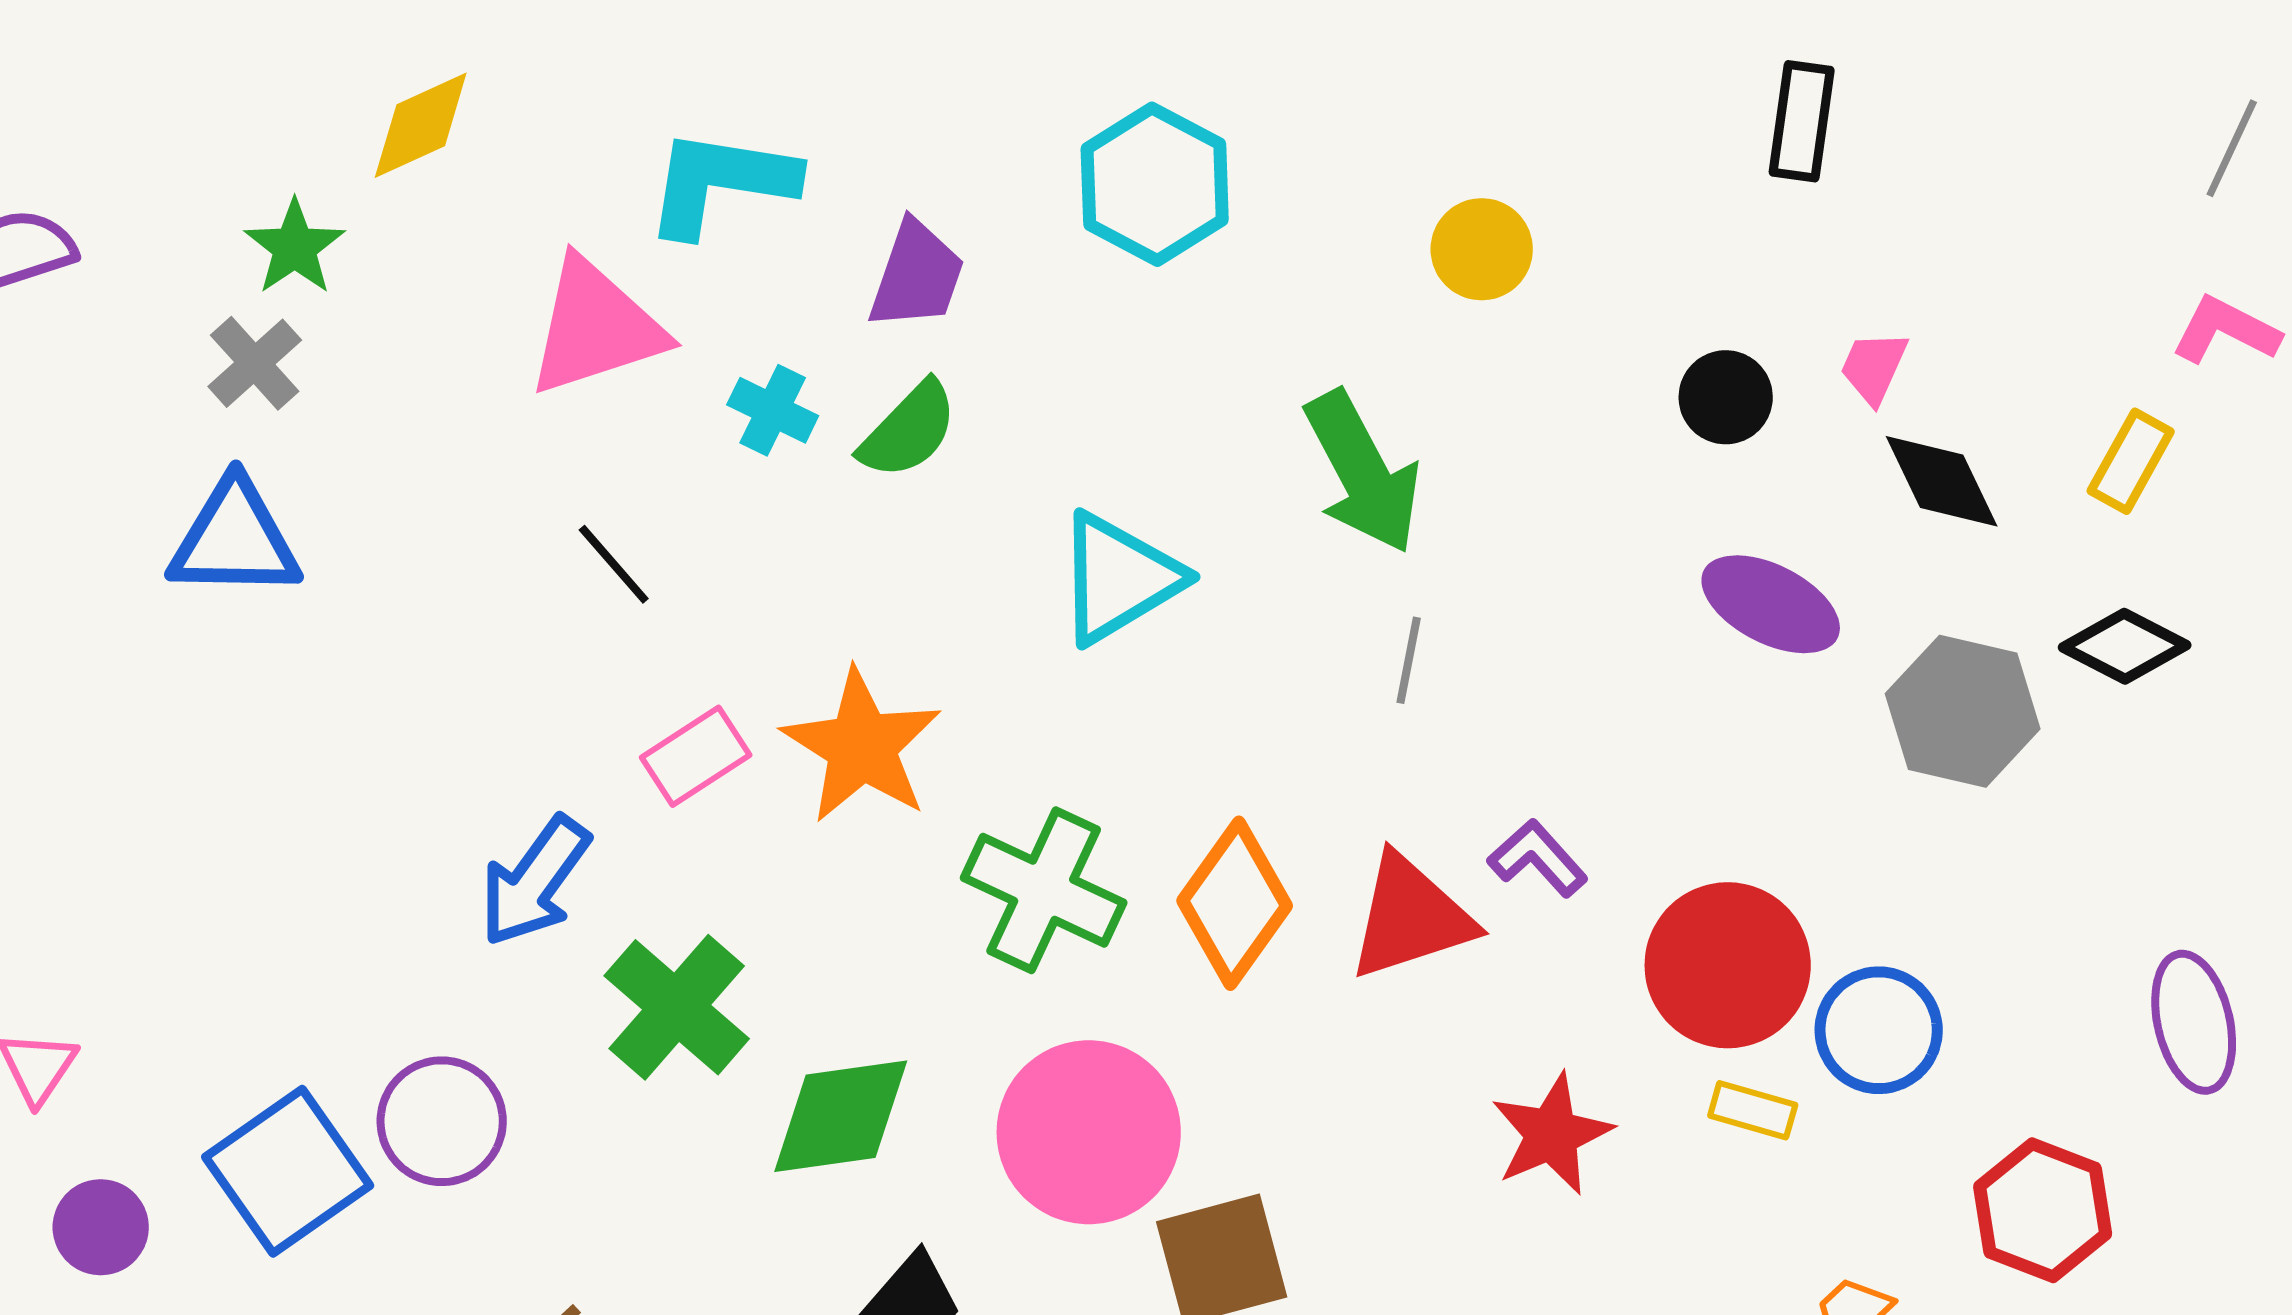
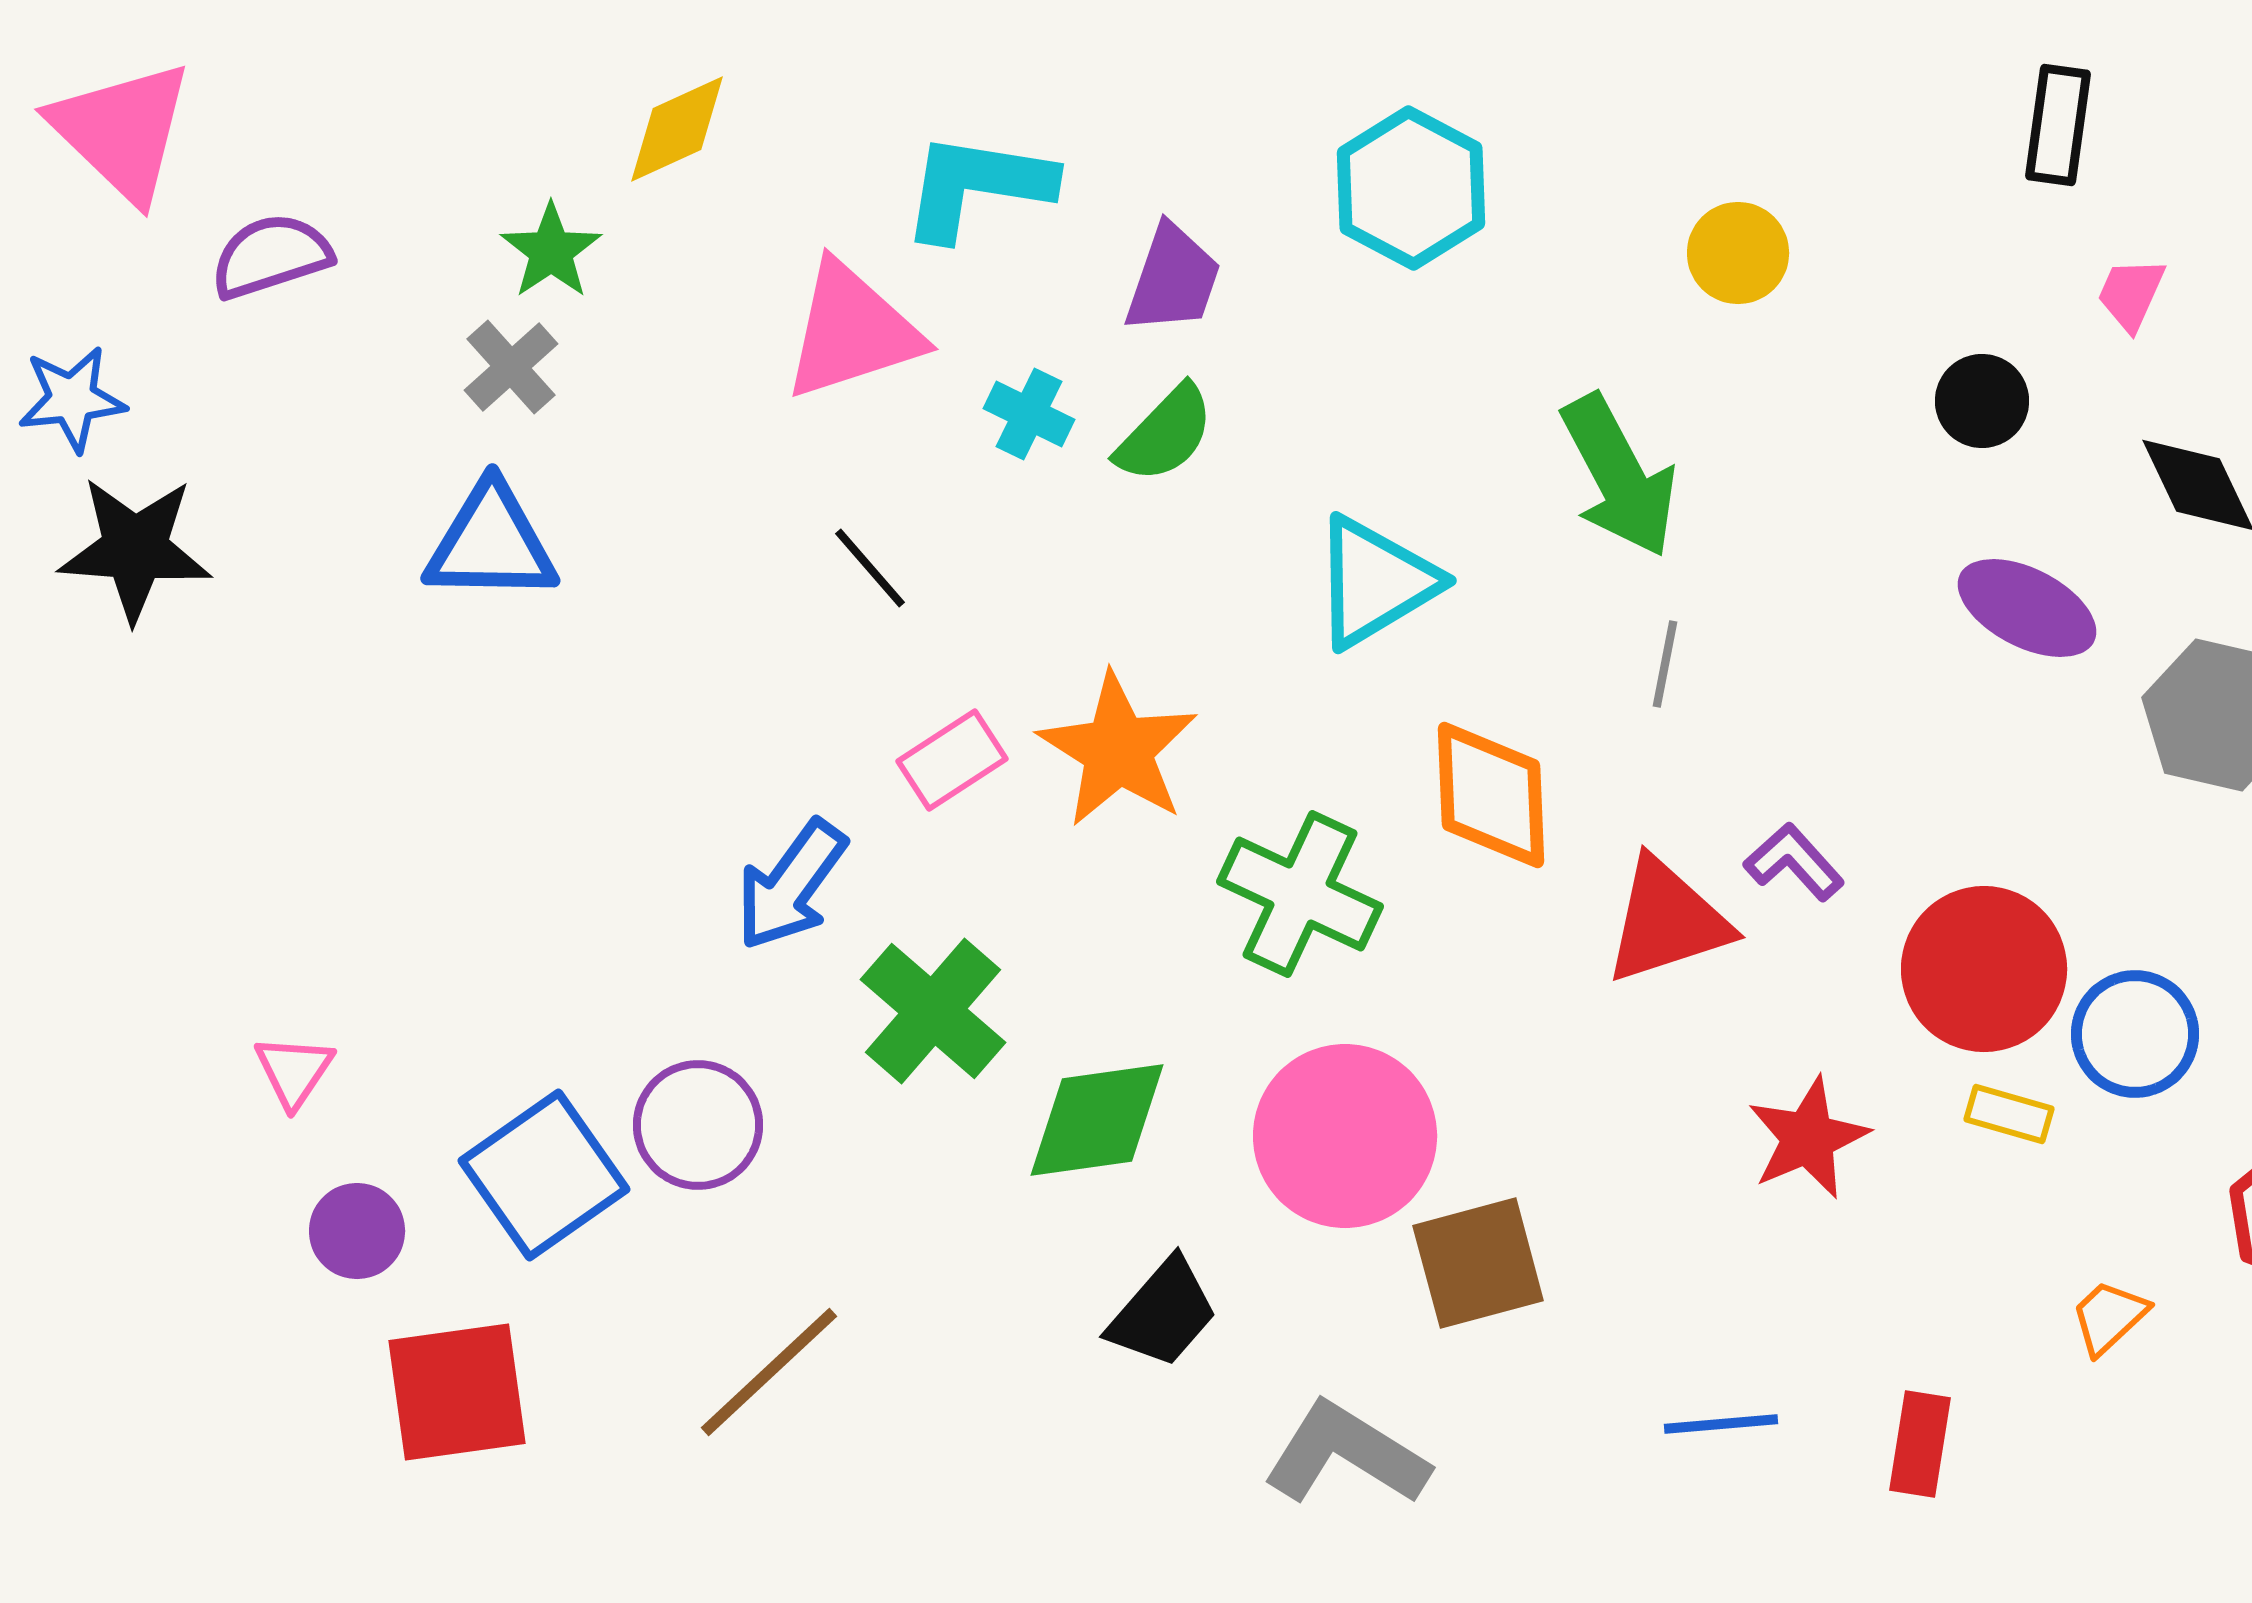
pink trapezoid: (1874, 367) -> (2131, 294), moved
orange diamond: (1235, 903) -> (1491, 795), moved, turned -38

